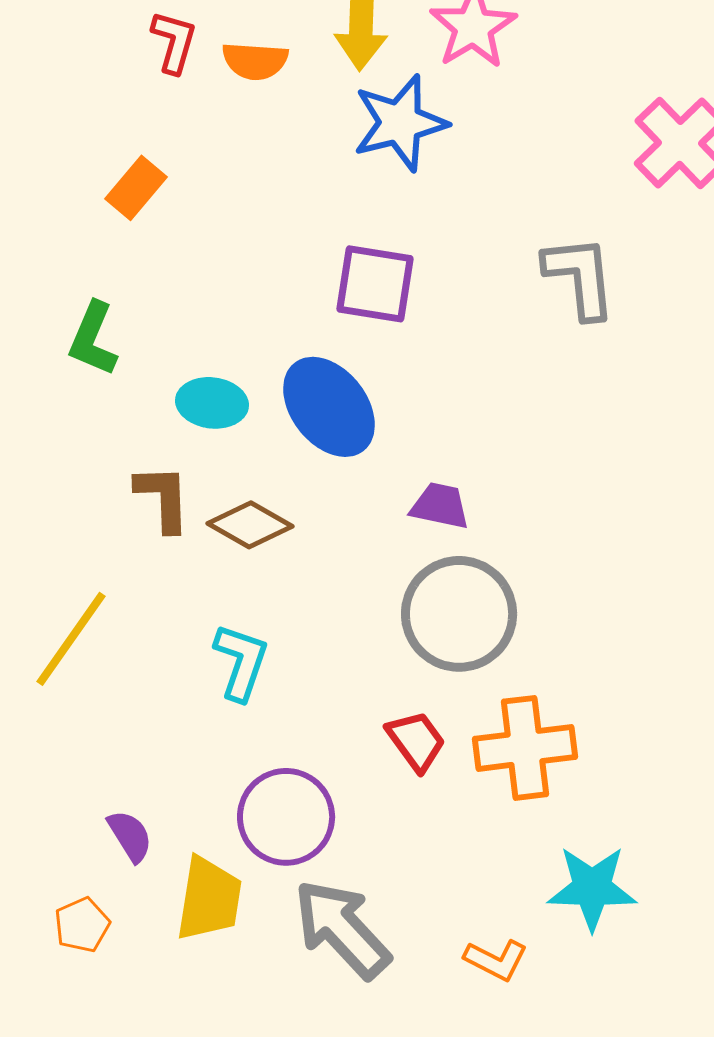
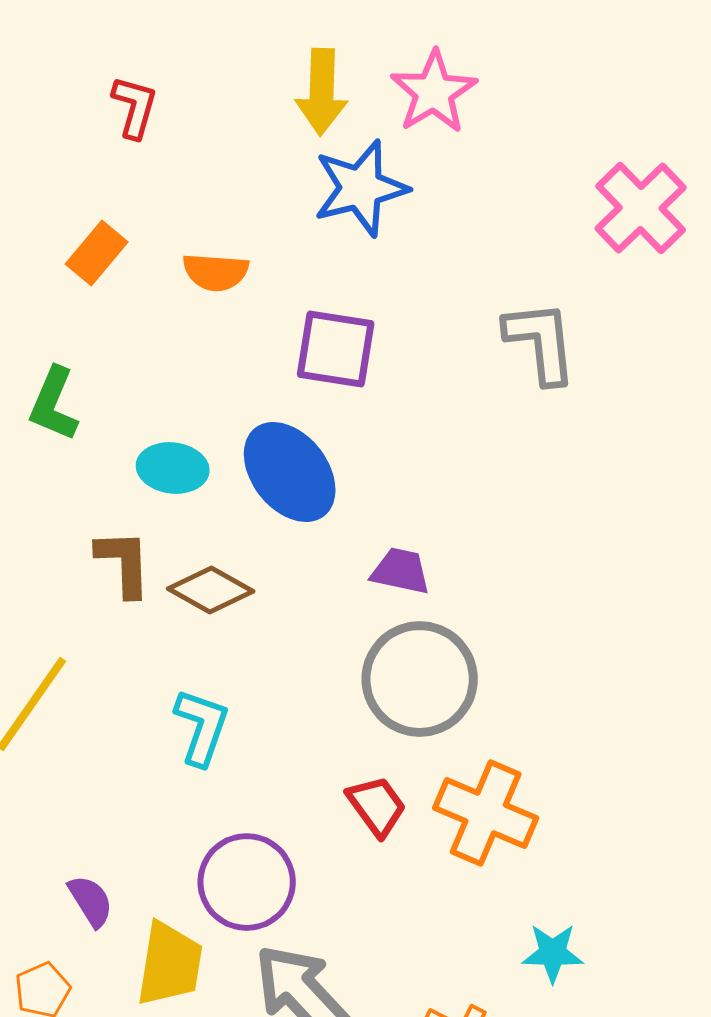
orange semicircle: (255, 61) -> (216, 272), moved
orange cross: (525, 748) -> (486, 813), turned 30
cyan star: (592, 888) -> (553, 953), size x0.7

